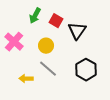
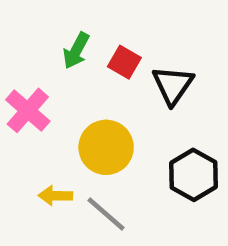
yellow circle: (46, 46) -> (106, 147), moved, size x1.5
gray line: (48, 69) -> (106, 214), moved

